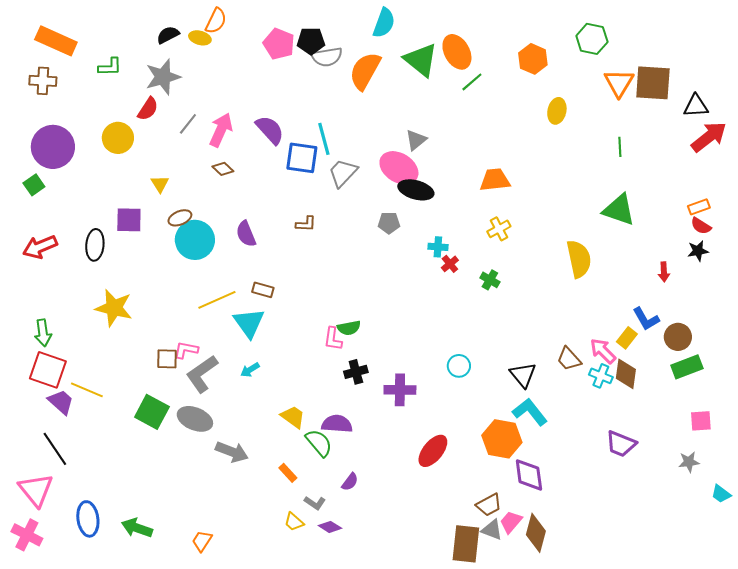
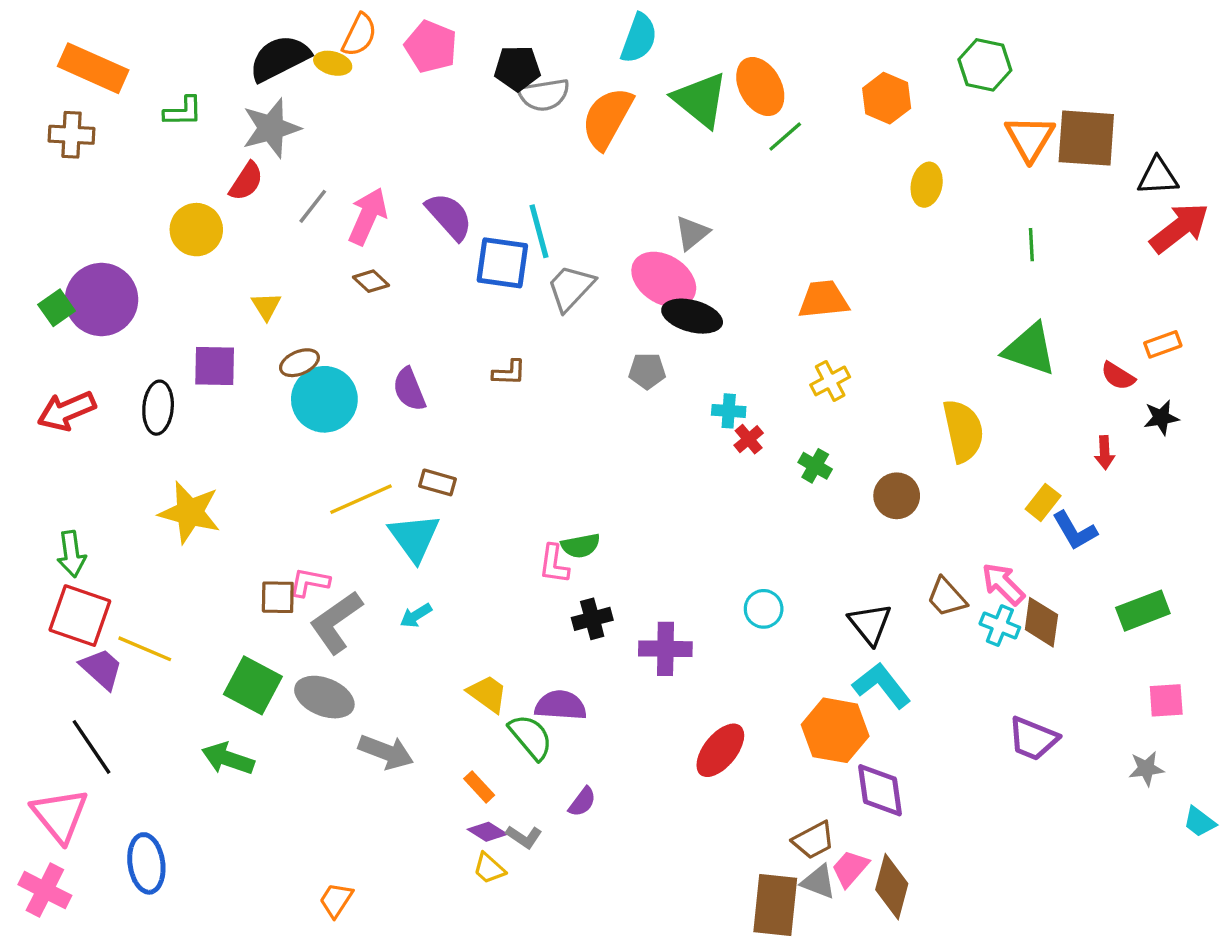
black semicircle: (168, 35) -> (279, 58), size x1.6
pink pentagon: (279, 44) -> (431, 47), moved
purple circle: (53, 147) -> (101, 299), moved
red semicircle: (701, 226) -> (1118, 376), moved
brown circle: (678, 337) -> (897, 496), moved
yellow rectangle: (627, 338) -> (1043, 502), moved
purple diamond: (330, 527) -> (487, 832), moved
green arrow: (137, 528) -> (228, 759), moved

